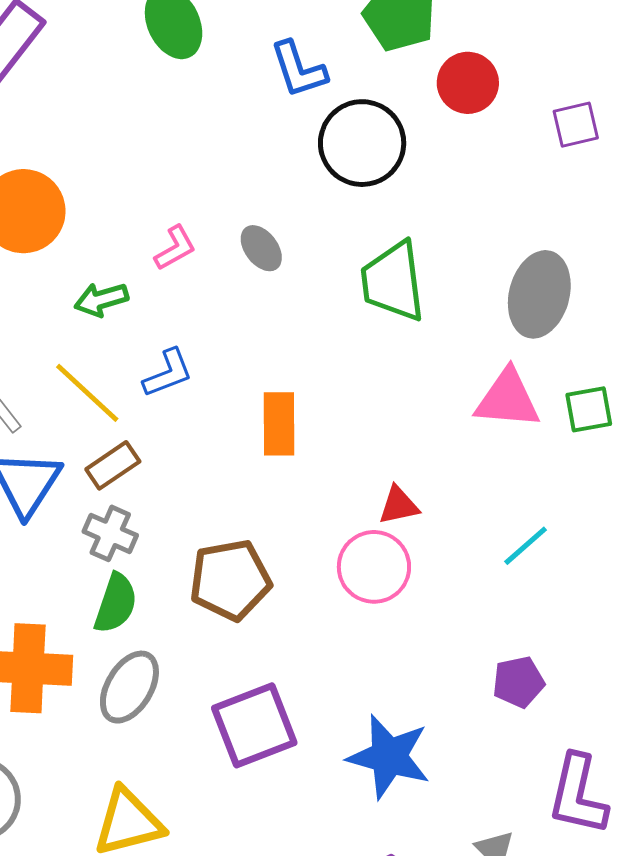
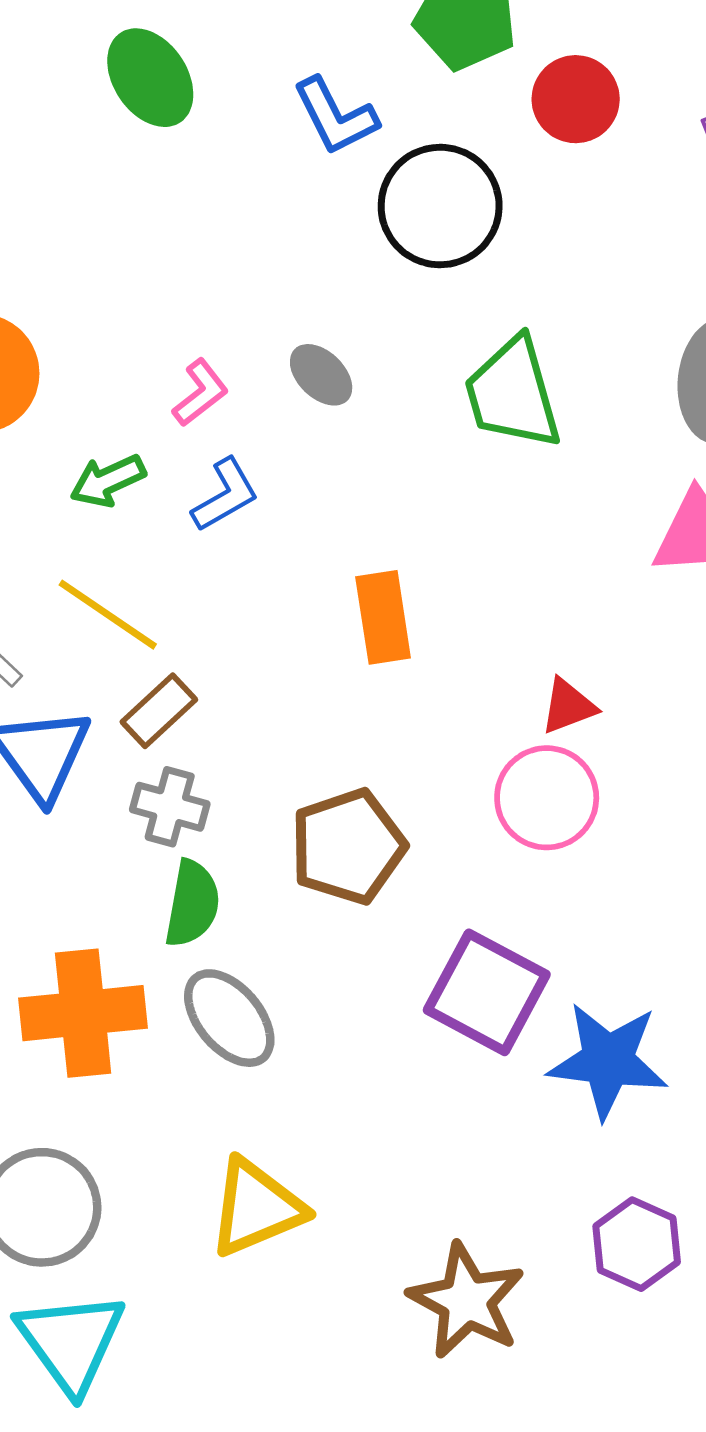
blue L-shape: (168, 373) -> (225, 495), moved
gray ellipse: (129, 687) -> (229, 1018), turned -62
purple square: (254, 725) -> (487, 992), moved, turned -32

